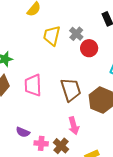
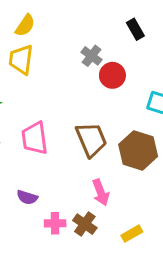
yellow trapezoid: (52, 36) -> (21, 60), moved
purple semicircle: (23, 132) -> (27, 197), moved

